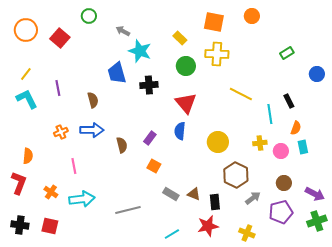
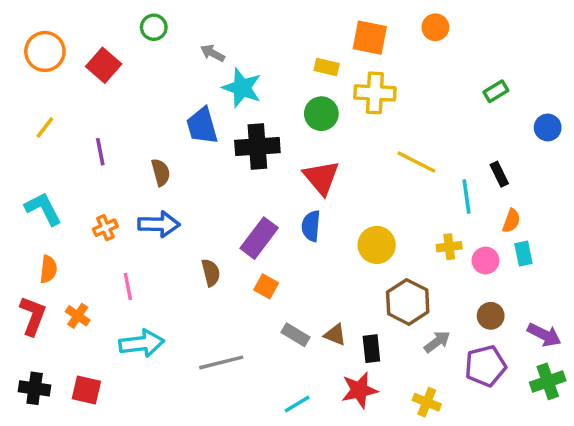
yellow rectangle: (180, 38) -> (327, 67), moved, turned -32
black cross: (149, 85) -> (257, 146), size x1.4
cyan L-shape: (27, 99) -> (43, 209), moved
purple rectangle: (150, 138) -> (259, 238), size x1.6
brown semicircle: (122, 145) -> (211, 273), moved
orange cross: (51, 192) -> (78, 316), moved

